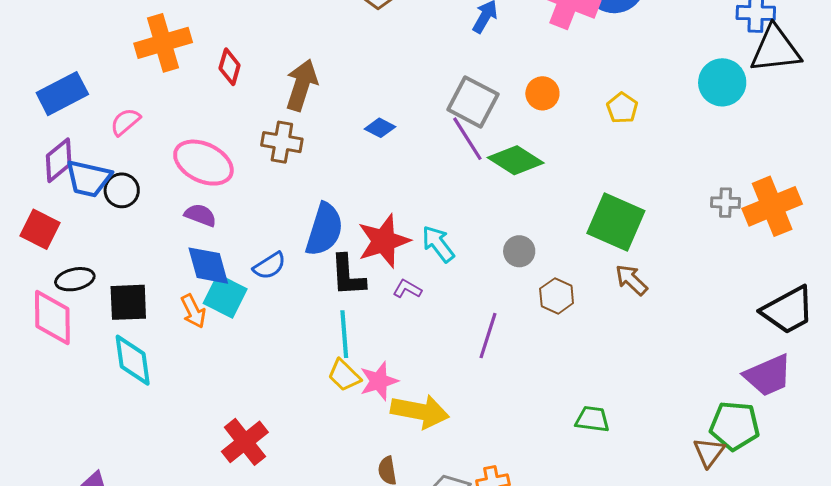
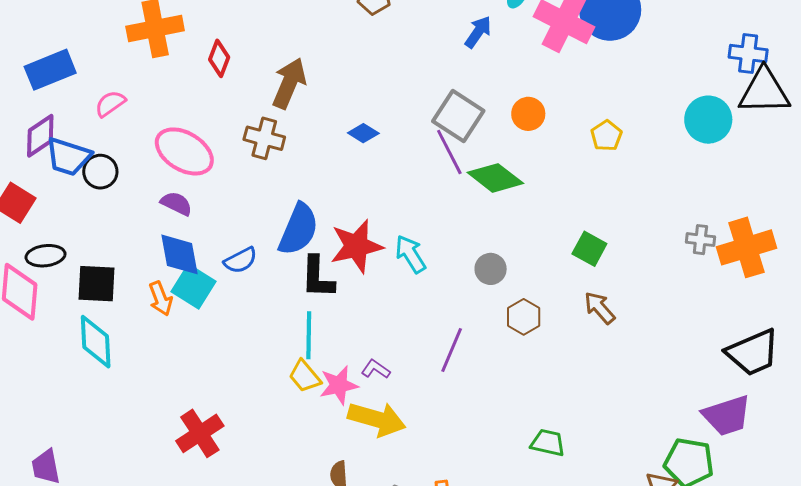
green square: (616, 222) -> (589, 249), size x0.6
purple L-shape: (407, 289) -> (376, 369), moved

